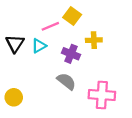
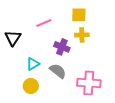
yellow square: (72, 16) -> (79, 15), moved, turned -35
cyan triangle: (39, 46) -> (33, 64), moved
yellow circle: (14, 97) -> (31, 86), moved

